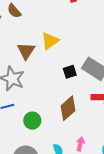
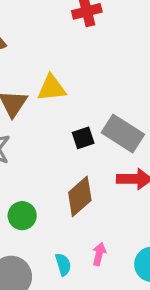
yellow triangle: (50, 41) -> (52, 88), turned 30

